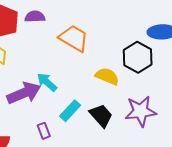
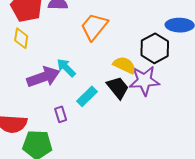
orange trapezoid: (74, 38) -> (94, 27), turned -84
purple star: (141, 111) -> (144, 81), moved
black trapezoid: (101, 116) -> (118, 88), moved

